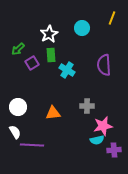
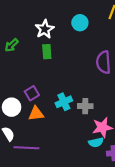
purple square: (32, 63) -> (32, 93), moved
cyan cross: (67, 70) -> (64, 102), moved, turned 35
orange triangle: (53, 113) -> (36, 114), moved

